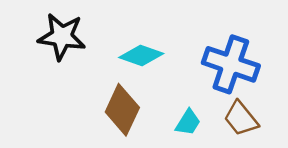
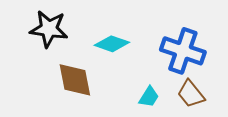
brown diamond: (122, 110) -> (75, 80), moved, turned -36

